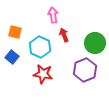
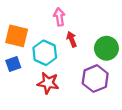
orange square: (15, 32) -> (17, 36), size x1.5
blue square: (12, 57) -> (13, 64), turned 32

